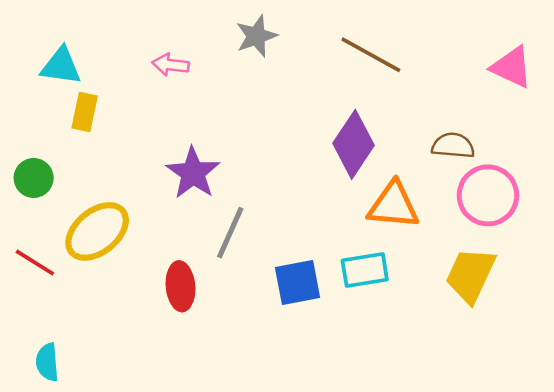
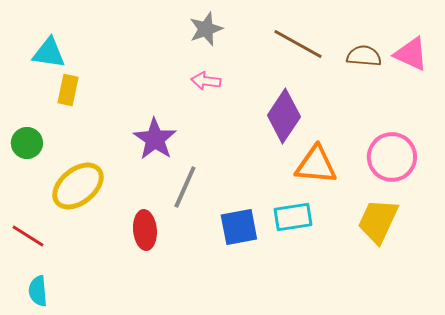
pink arrow: (171, 65) -> (206, 81), moved
brown semicircle: (453, 146) -> (364, 56), moved
red line: (35, 263) -> (28, 236), moved

